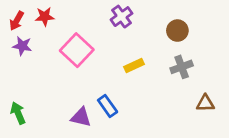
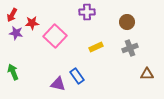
red star: (45, 17) -> (32, 23), moved
purple cross: (121, 17) -> (87, 12), turned 35
green arrow: (18, 113) -> (13, 72), moved

